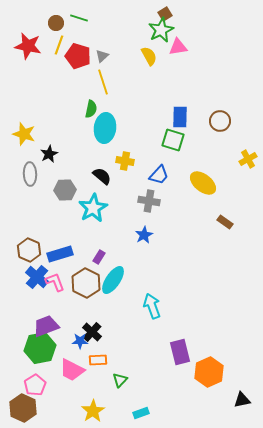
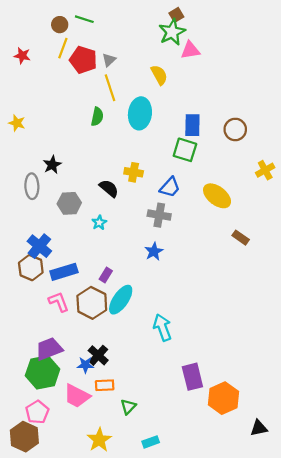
red star: (28, 46) -> (22, 56), moved, size x0.6
yellow semicircle: (149, 56) -> (159, 75), moved
cyan ellipse: (105, 128) -> (140, 113), moved
yellow star: (24, 134) -> (17, 123), moved, size x0.7
cyan star: (93, 208) -> (99, 223), size x0.5
blue cross: (37, 277) -> (39, 246), moved

